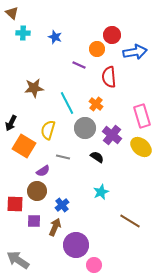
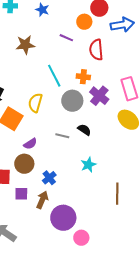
brown star: (34, 88) -> (25, 45), moved
orange cross: (96, 104) -> (83, 77), turned -32
purple cross: (112, 135) -> (99, 96), moved
gray line: (63, 157) -> (62, 136), moved
brown line: (130, 221) -> (117, 194), turned 60

